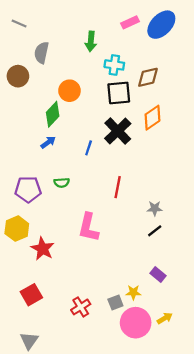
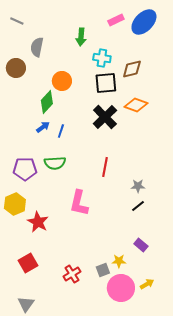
orange diamond: (152, 118) -> (136, 105), turned 55
blue line: (89, 148) -> (61, 131), moved
green semicircle: (62, 183) -> (55, 163), size x1.5

